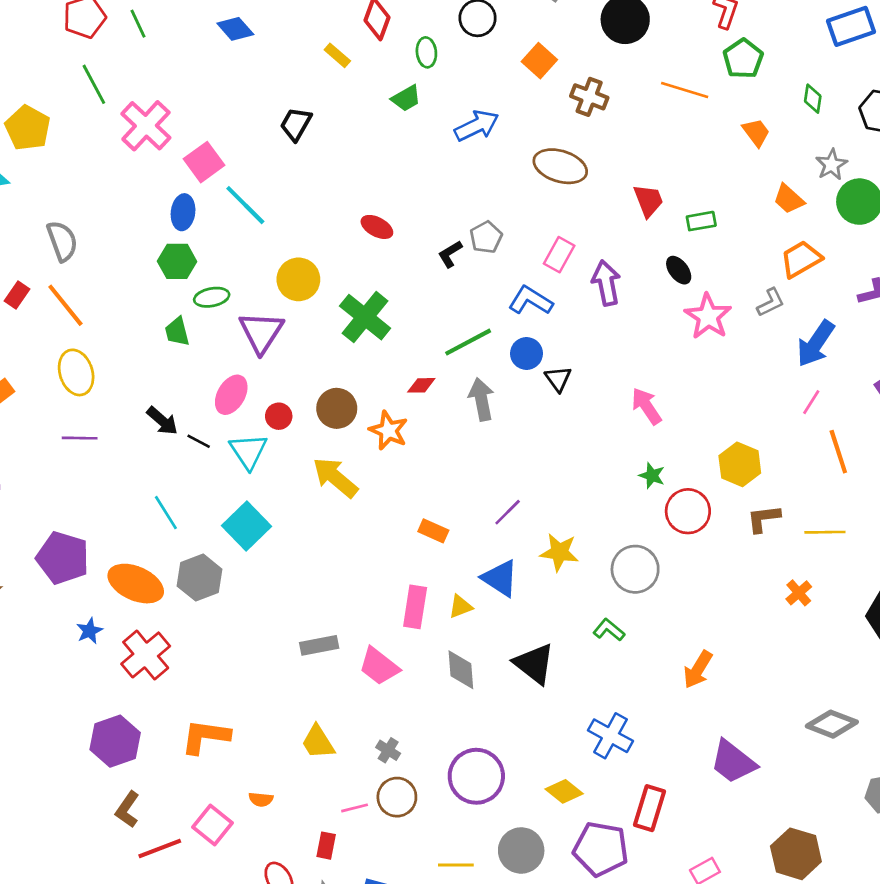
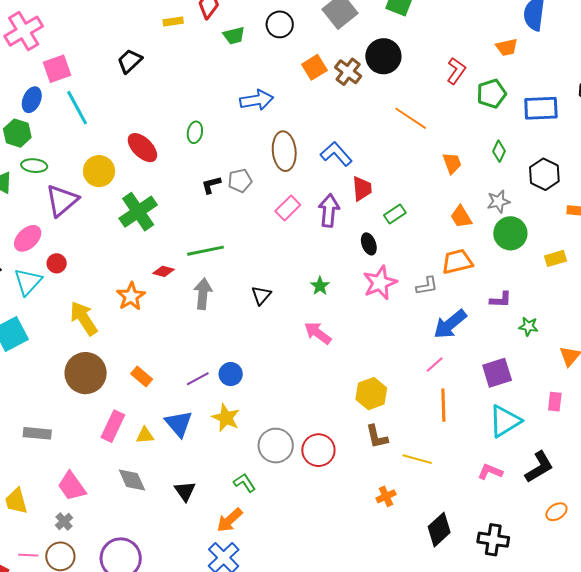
green ellipse: (426, 52) -> (195, 132), moved
yellow rectangle: (337, 55) -> (173, 22), turned -66
green pentagon: (743, 59) -> (491, 94), moved
brown cross: (589, 97) -> (348, 72), moved
green trapezoid: (406, 98) -> (234, 36), moved
brown ellipse: (560, 166) -> (284, 151), moved, turned 51
green rectangle: (701, 221) -> (395, 214), turned -40
red ellipse: (377, 227) -> (142, 148), moved, size x1.4
purple arrow: (606, 283) -> (329, 210), moved
blue L-shape: (531, 300) -> (336, 154), moved
blue circle: (527, 353) -> (231, 374), moved
pink arrow: (646, 406) -> (318, 333), turned -36
brown circle: (337, 408) -> (86, 373), moved, size x1.4
green star: (652, 476) -> (320, 286), moved
red circle: (688, 511) -> (318, 450), moved
brown L-shape: (764, 519) -> (377, 437), turned -112
black triangle: (534, 664) -> (185, 491), size x0.7
pink trapezoid: (379, 666) -> (72, 486), moved
gray diamond: (461, 670) -> (132, 480), turned -36
orange arrow: (698, 670) -> (230, 520), moved

